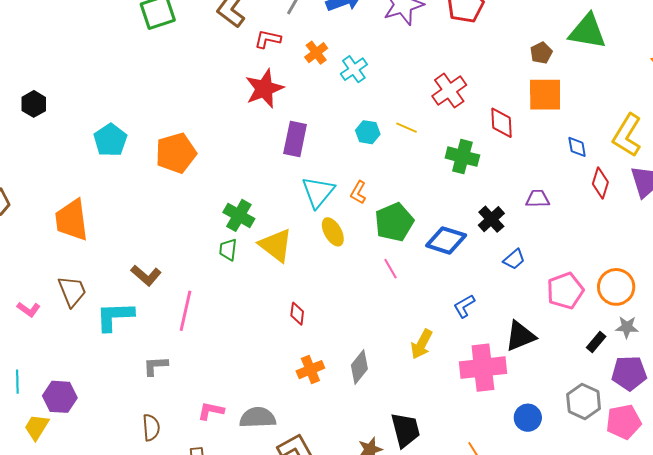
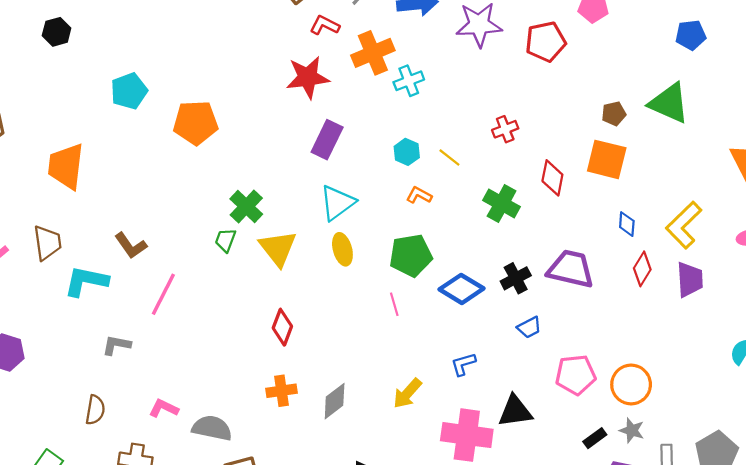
orange cross: (316, 53) -> (373, 53), size x1.6
red cross: (449, 91) -> (505, 129), size x0.7
orange L-shape: (358, 192) -> (419, 195), moved, turned 75
purple trapezoid: (538, 199) -> (571, 269), size x1.8
red diamond: (297, 314) -> (282, 327), size x1.4

